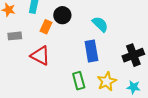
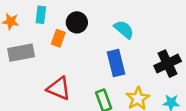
gray rectangle: (15, 36) -> (21, 53), size x1.5
red triangle: (40, 56) -> (59, 88), moved

